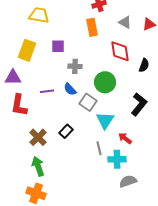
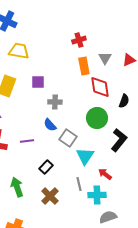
gray triangle: (125, 22) -> (105, 58), turned 32
orange rectangle: (92, 27) -> (84, 66), moved
green circle: (105, 82) -> (97, 118), moved
purple line: (47, 91) -> (27, 141), moved
brown cross: (38, 137) -> (50, 196), moved
green arrow: (38, 166) -> (17, 187), moved

